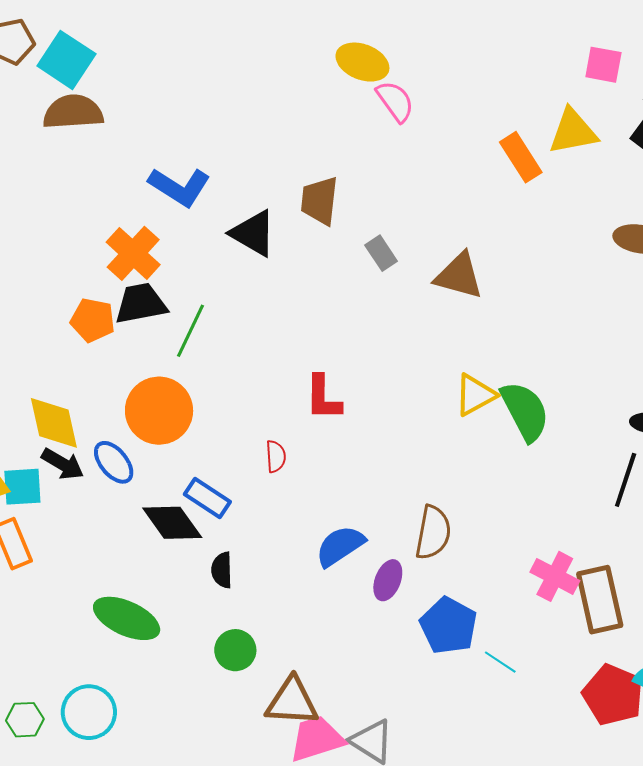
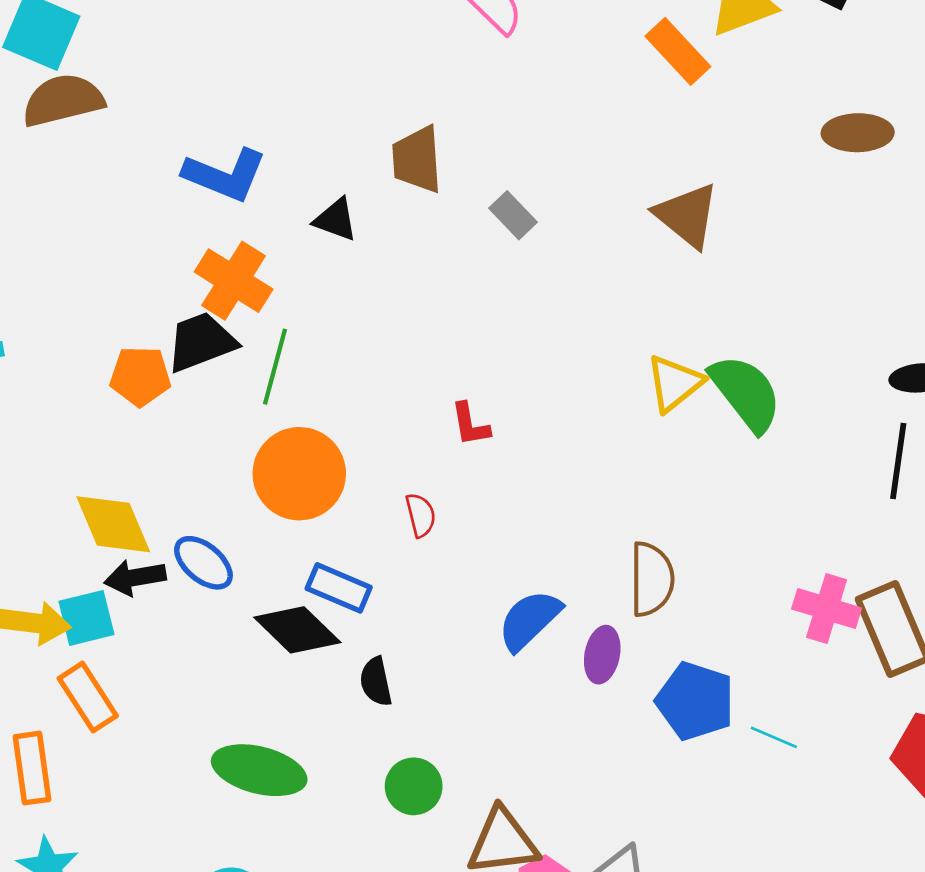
black triangle: (253, 233) -> (336, 220), size x0.7
orange cross: (133, 253) -> (234, 281), moved
brown triangle: (459, 276) -> (687, 215), moved, turned 34
red L-shape: (323, 398) -> (470, 424), size x0.7
orange circle: (159, 411) -> (299, 474), moved
black arrow: (63, 464) -> (135, 578), turned 150

